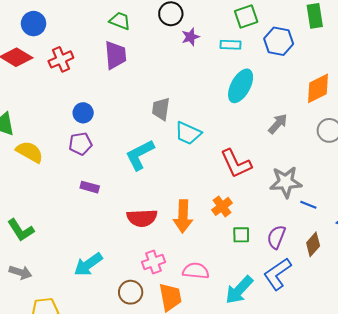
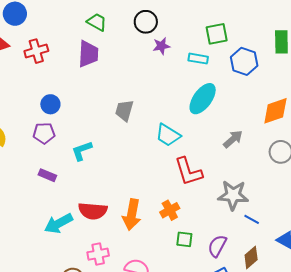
cyan trapezoid: (188, 133) -> (168, 135), moved
cyan L-shape: (140, 155) -> (82, 151), moved, size x0.7
cyan arrow: (88, 264) -> (59, 223), moved

